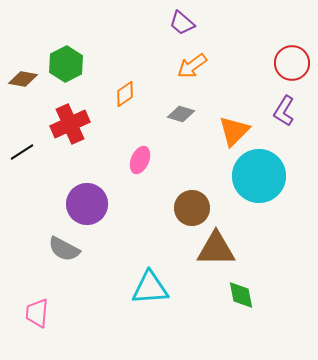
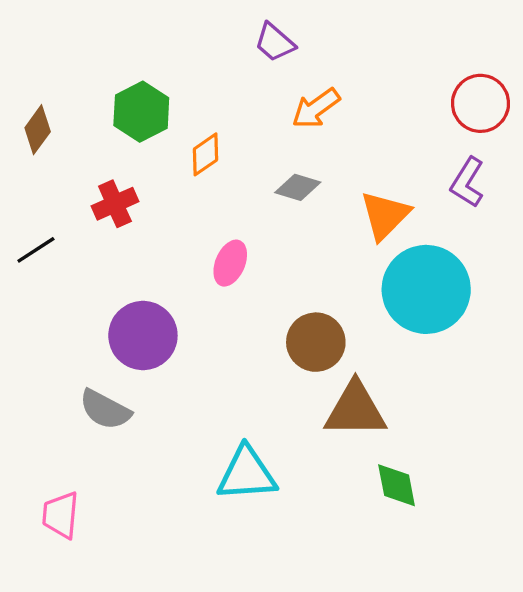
purple trapezoid: (182, 23) -> (275, 42), moved
green hexagon: (66, 64) -> (141, 112), moved
brown diamond: (23, 79) -> (38, 130), turned -64
red cross: (70, 124) -> (115, 204), size x0.7

